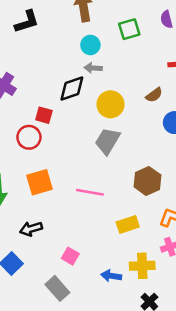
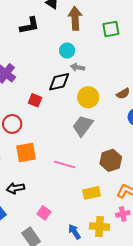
green square: (129, 29) -> (111, 29), moved
cyan circle: (90, 45) -> (67, 51), moved
red circle: (29, 137) -> (12, 124), moved
blue arrow: (111, 276) -> (74, 232), turned 42

